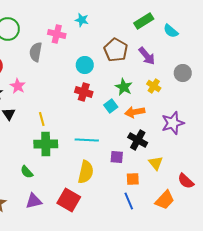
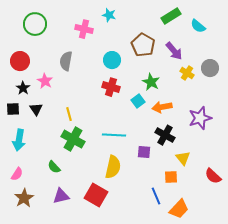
gray semicircle: (36, 52) -> (66, 61), moved
yellow cross: (154, 86) -> (187, 73), moved
green cross: (46, 144) -> (73, 139), turned 30
orange square: (133, 179) -> (171, 177), moved
orange trapezoid: (165, 200) -> (179, 209), moved

